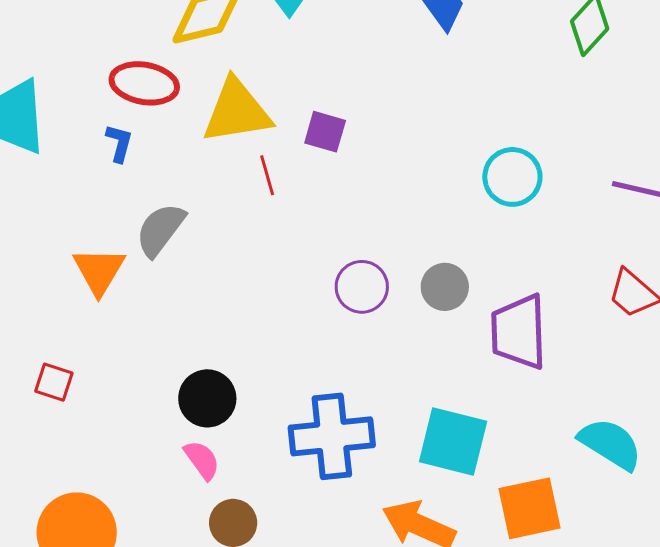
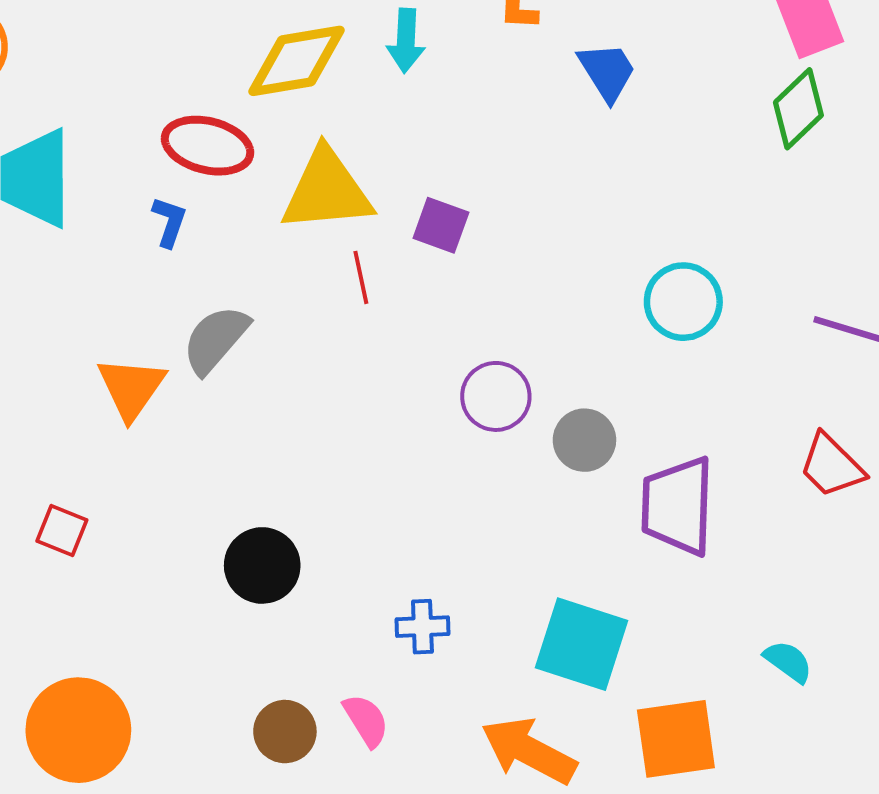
purple circle: (362, 287) -> (496, 396), moved
blue cross: (332, 436) -> (422, 627), size x0.5
cyan semicircle: (610, 444) -> (788, 661), size x0.6
pink semicircle: (202, 460) -> (366, 720), moved

